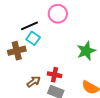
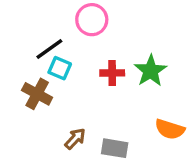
brown cross: (17, 51) -> (37, 94), turned -36
red cross: (55, 75) -> (112, 73), moved

